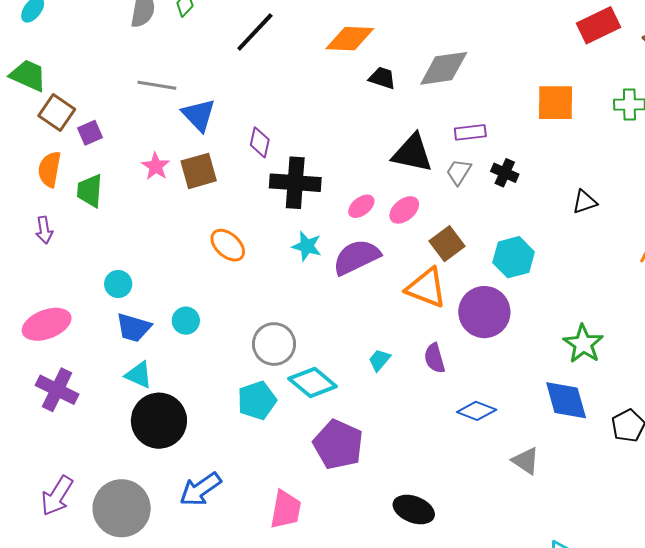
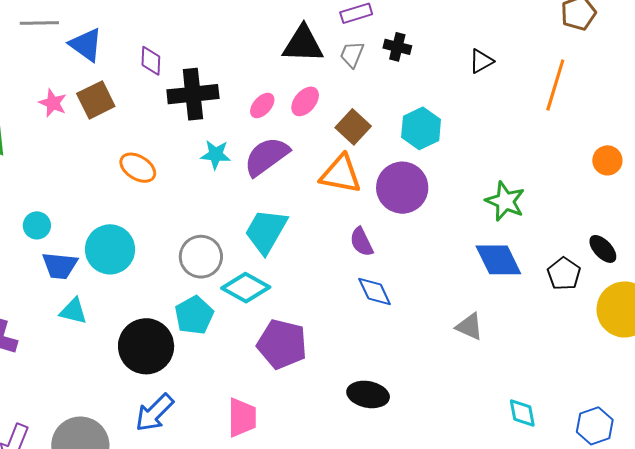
cyan circle: (186, 321) -> (110, 249), size x1.8
cyan trapezoid: (379, 360) -> (266, 231), moved, size x2.0
blue diamond: (477, 411) -> (375, 292), moved, turned 54
black circle: (159, 421) -> (146, 346), moved

